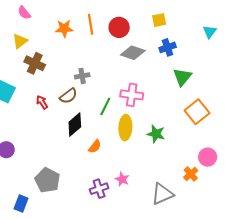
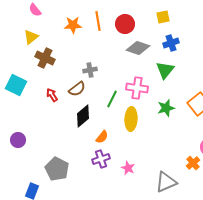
green triangle: (182, 77) -> (165, 70), moved
green star: (156, 134) -> (166, 108), moved, turned -30
purple cross: (99, 189) -> (101, 159), moved

